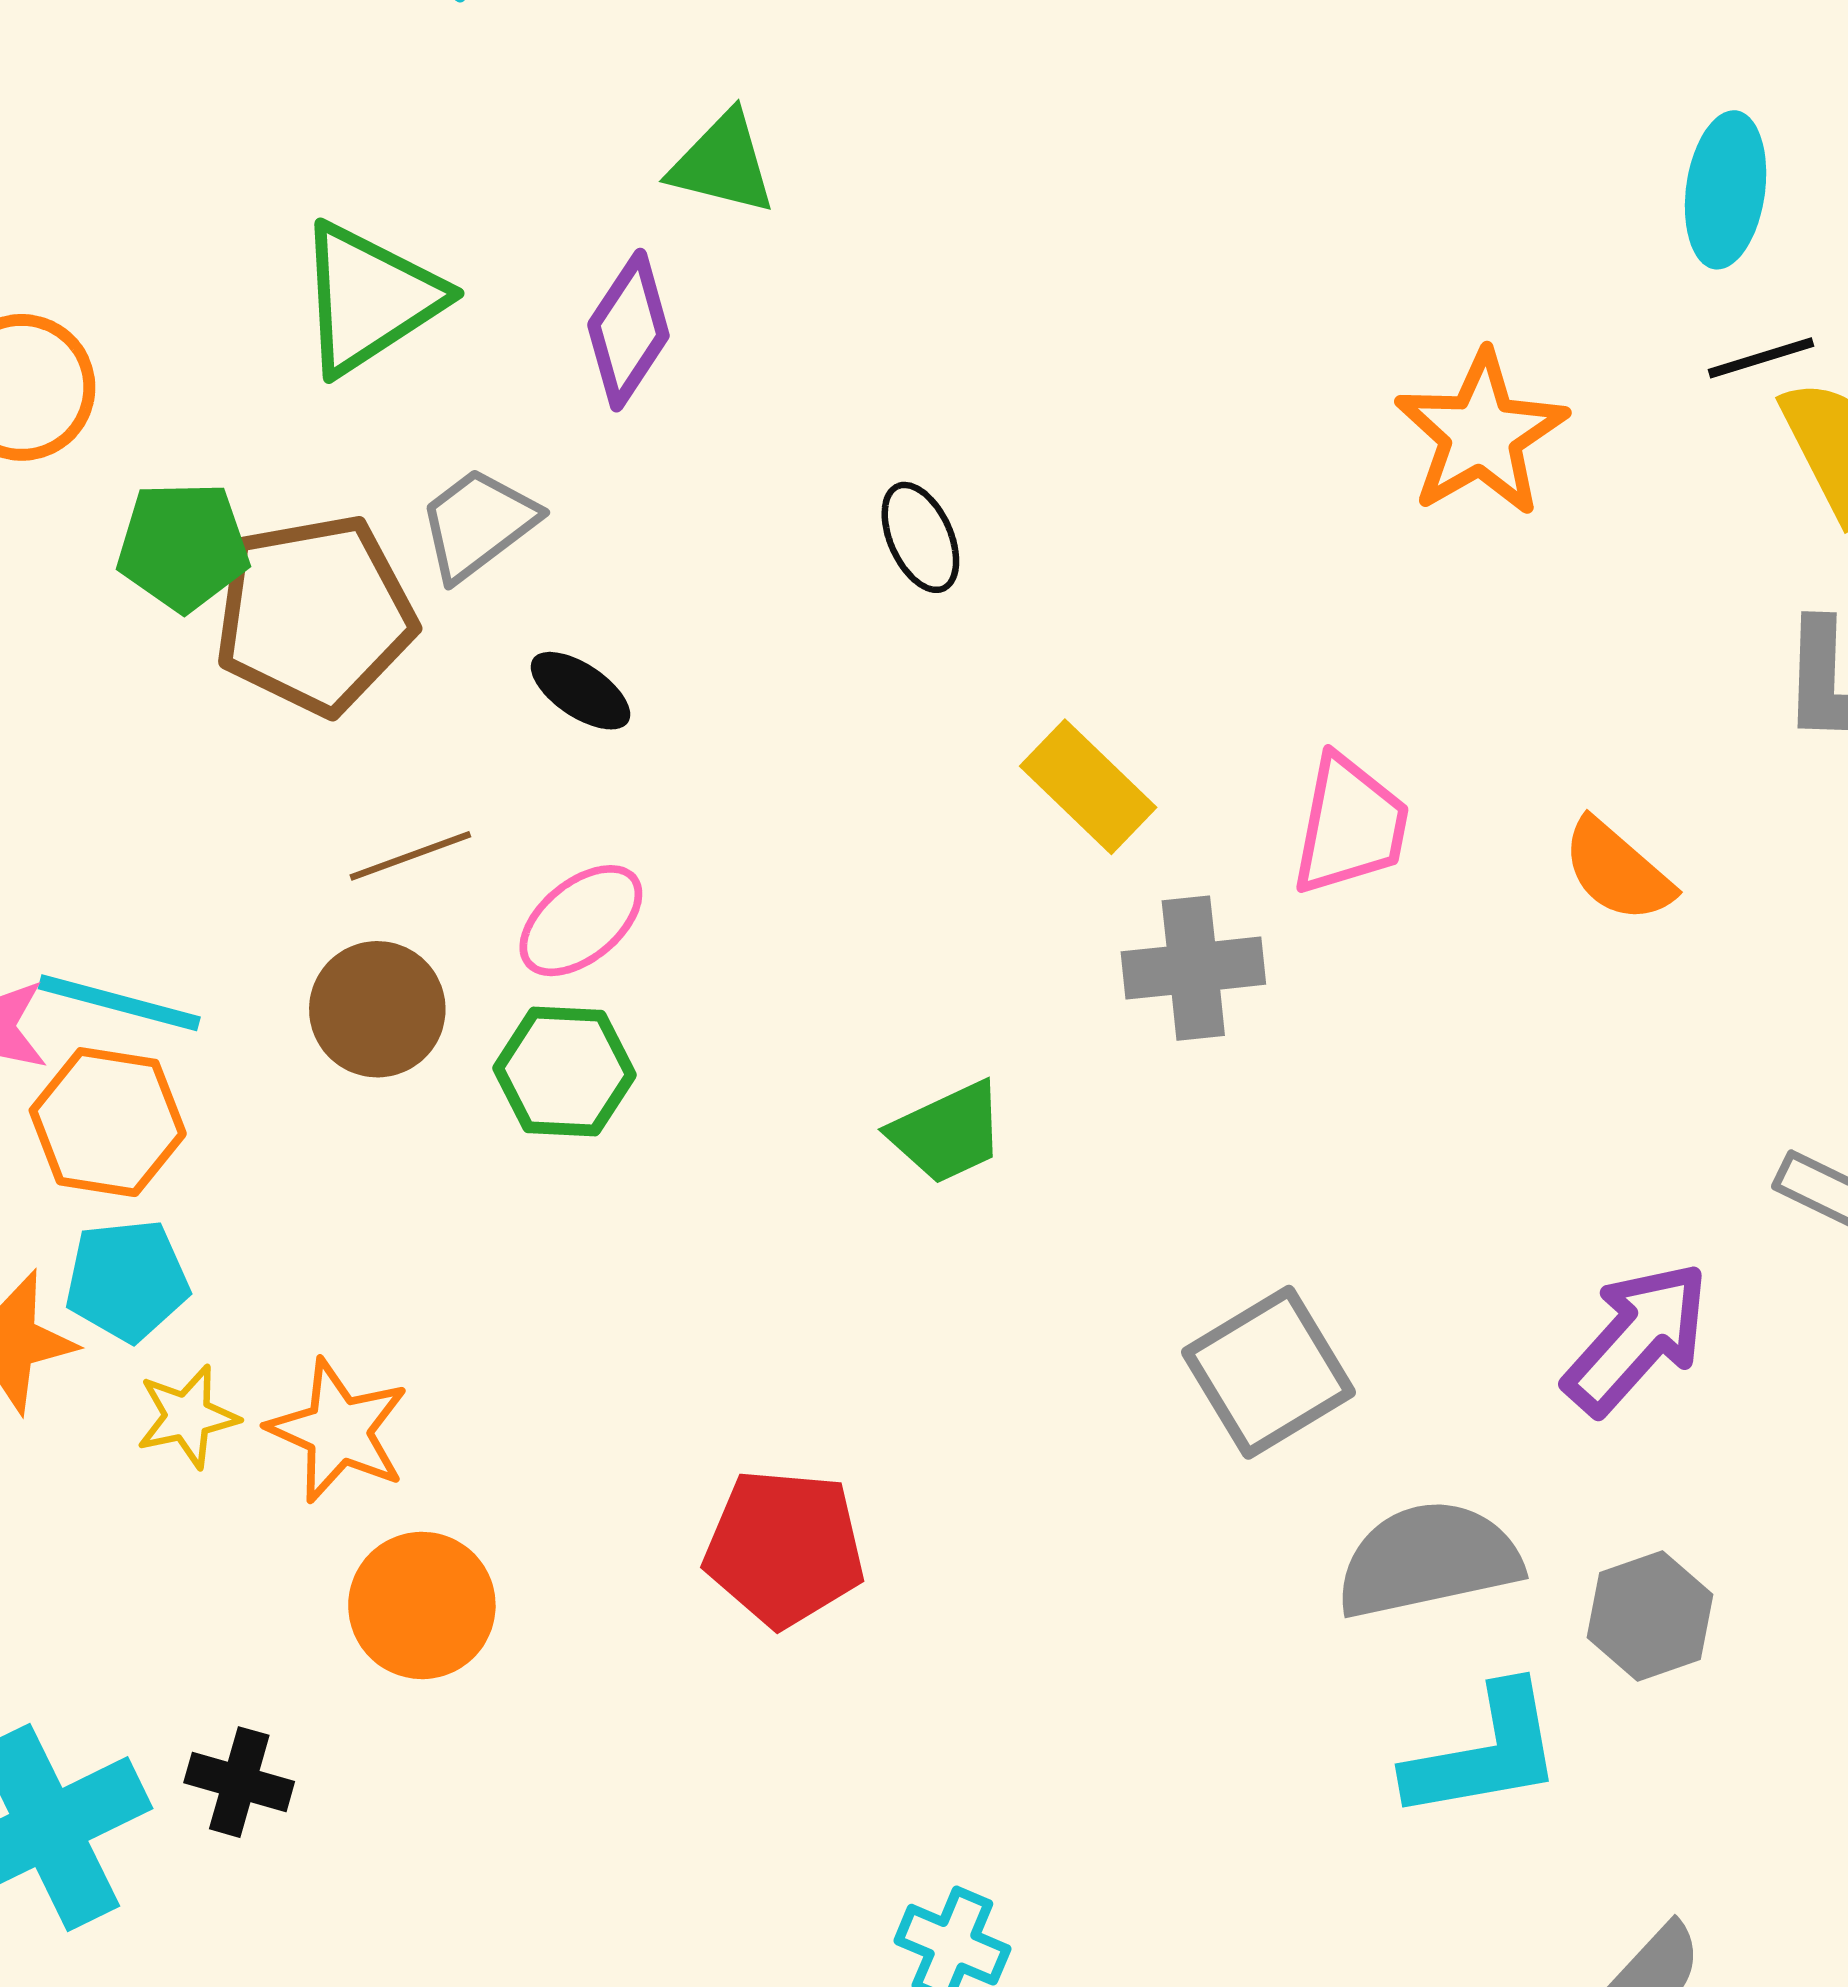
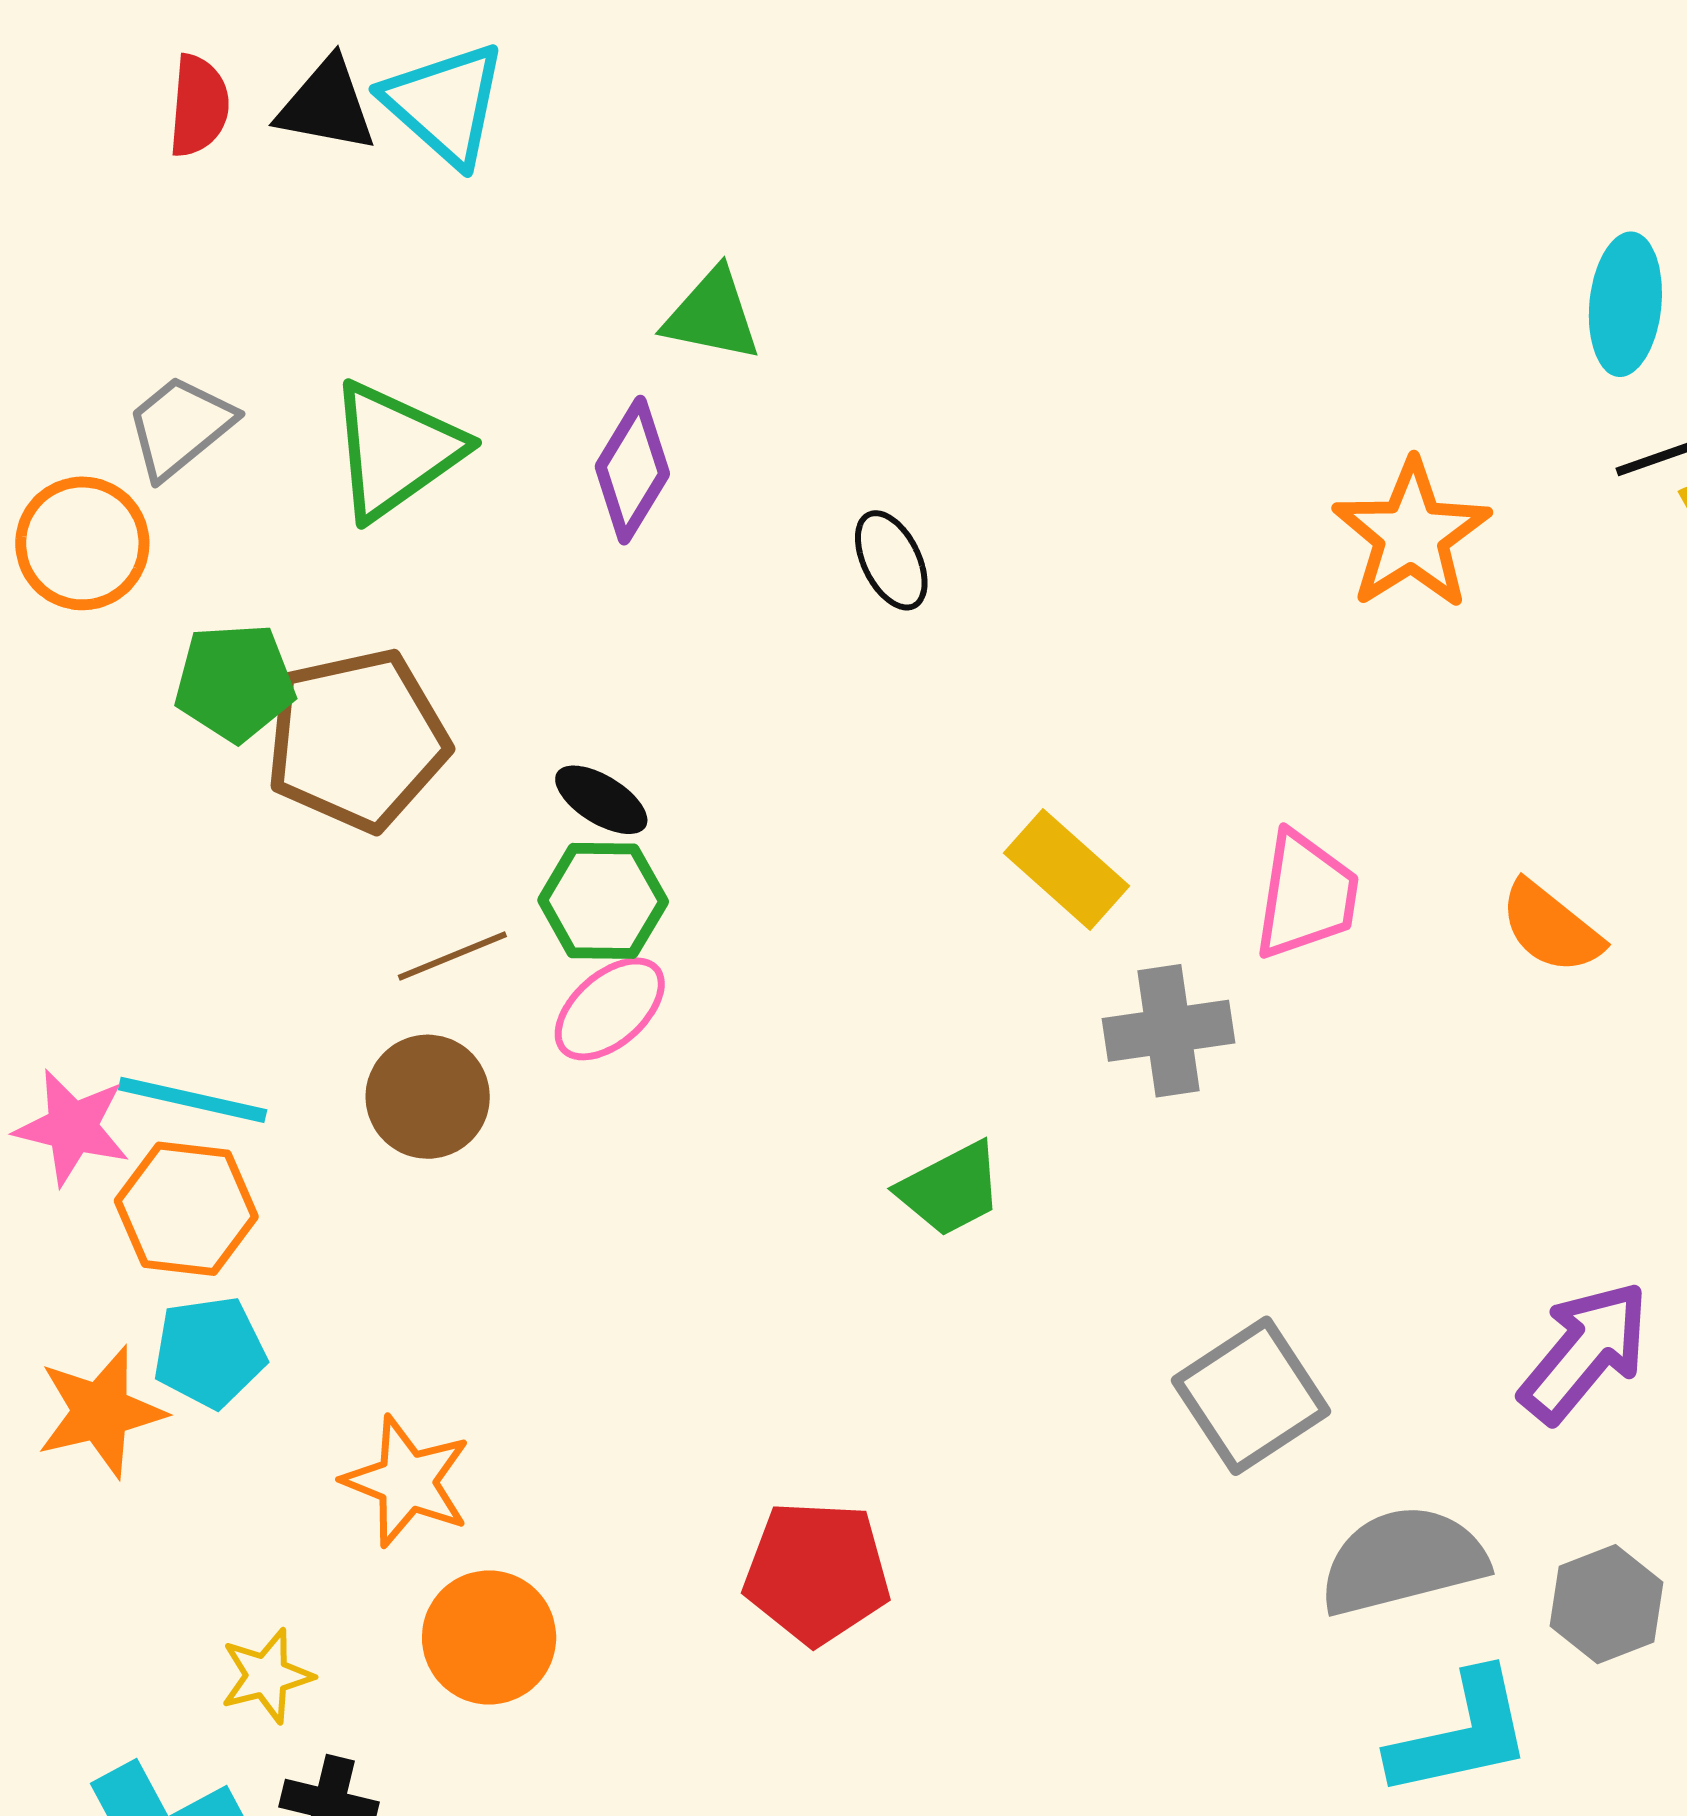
gray trapezoid: (478, 524) -> (180, 427), moved
black ellipse: (920, 537) -> (891, 560), moved
green hexagon: (564, 1072) -> (603, 901), moved
yellow star: (187, 1416) -> (267, 1676), moved

